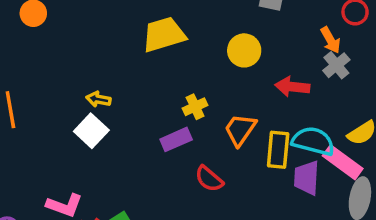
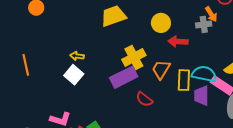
gray cross: (336, 65) -> (204, 24), moved, turned 35
red arrow: (292, 87) -> (178, 42), moved
yellow cross: (195, 107) -> (134, 57), size x1.6
purple rectangle: (176, 139) -> (124, 77), size x1.5

